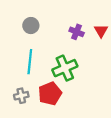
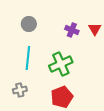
red pentagon: (50, 94) -> (62, 97), moved

